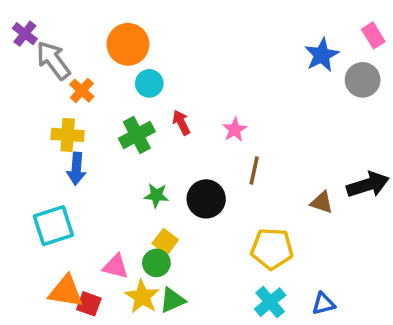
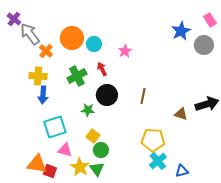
orange circle: (128, 44) -> (72, 38), moved
cyan circle: (149, 83) -> (94, 44), moved
pink star: (235, 130) -> (125, 51), moved
black circle: (206, 199) -> (107, 95), moved
cyan square: (53, 226) -> (55, 127), moved
green circle: (156, 263) -> (101, 150), moved
green triangle: (172, 300) -> (97, 169), turned -42
cyan cross: (270, 302) -> (158, 161), moved

